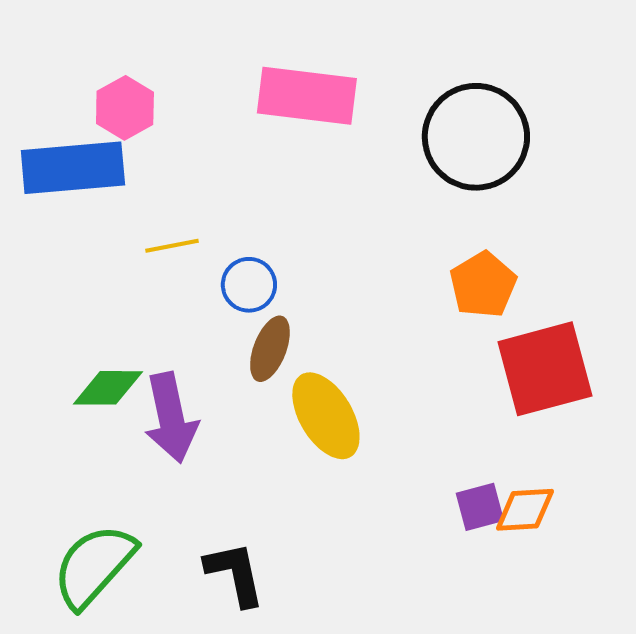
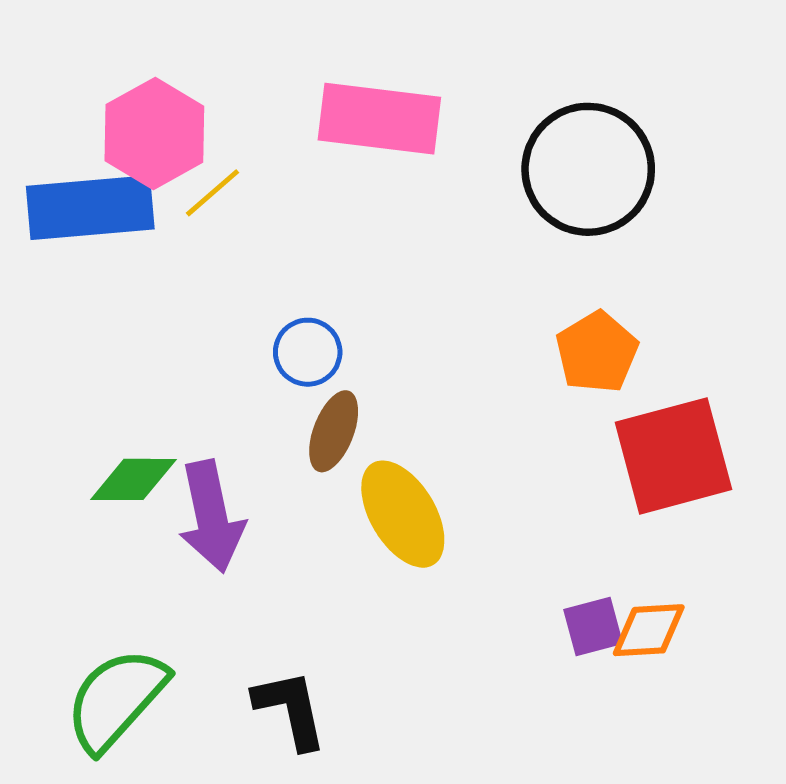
pink hexagon: (125, 108) -> (154, 133), size x1.4
yellow line: (172, 246) -> (213, 193), moved, turned -30

